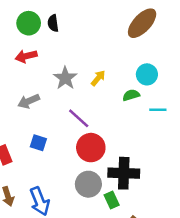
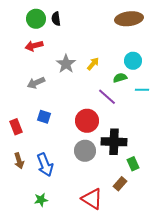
brown ellipse: (142, 23) -> (129, 19), turned 40
purple line: (79, 118) -> (107, 97), moved
green rectangle: (112, 200) -> (133, 164), moved

